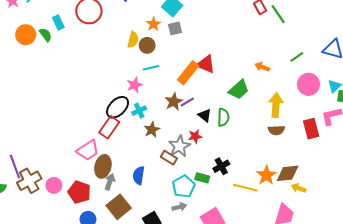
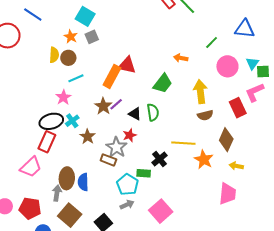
black ellipse: (118, 107) -> (51, 121), turned 40
brown ellipse: (103, 166) -> (67, 178), moved
brown diamond: (288, 173) -> (226, 140), moved, turned -50
yellow line: (245, 188) -> (183, 143), moved

